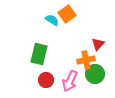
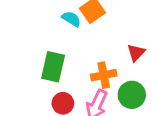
orange cross: (86, 60) -> (104, 75), moved

